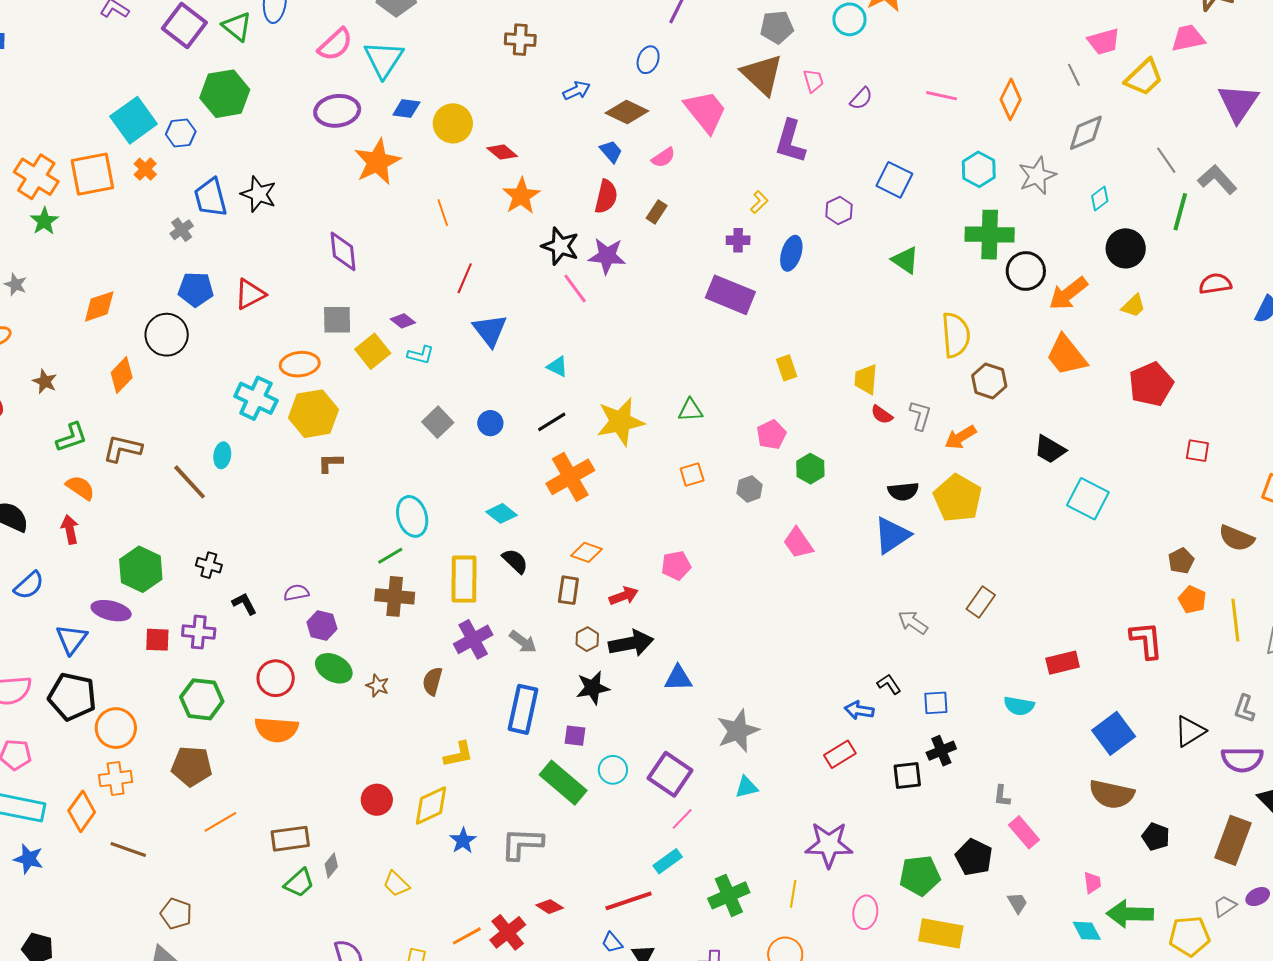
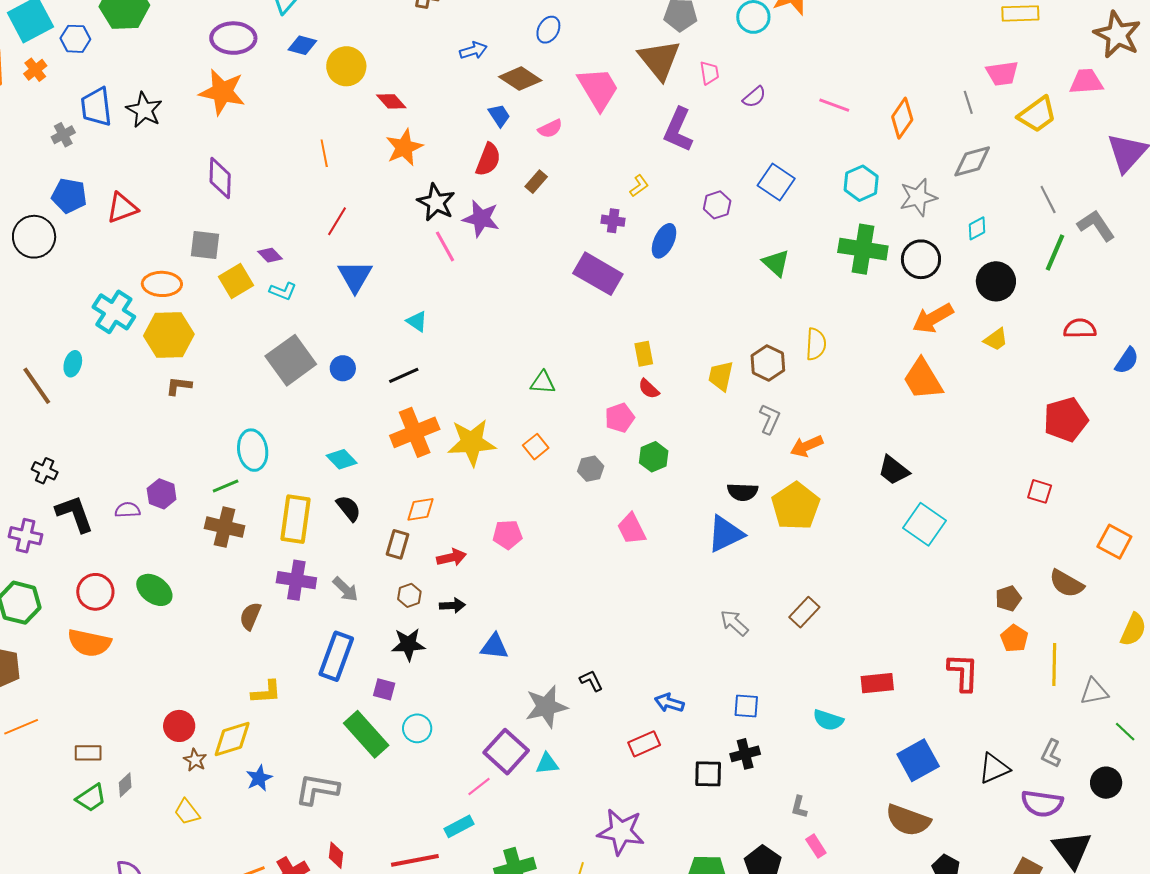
orange star: (377, 162) -> (222, 92), moved, turned 30
black circle: (1026, 271) -> (921, 259), moved
yellow semicircle: (956, 335) -> (816, 344), size x0.7
brown hexagon: (989, 381) -> (768, 363), moved
red pentagon: (1151, 384) -> (1066, 420), moved
red semicircle: (882, 415) -> (649, 389), moved
gray square: (438, 422) -> (291, 360), size x1.6
yellow star: (620, 422) -> (472, 442), moved
orange square: (692, 475) -> (536, 447), turned -30
orange diamond: (587, 552) -> (421, 509), turned -36
black L-shape: (244, 604) -> (75, 514), size x1.6
purple hexagon: (322, 626) -> (162, 494), moved
purple cross: (473, 639) -> (296, 580), turned 30
black arrow: (631, 643) -> (452, 605), size x0.6
black L-shape: (889, 684) -> (591, 681), moved
brown star: (378, 686) -> (195, 760), moved
purple square: (670, 774) -> (506, 752), moved
pink rectangle: (1024, 832) -> (816, 846), size x0.7
brown rectangle: (290, 839) -> (88, 753), size x0.7
red diamond: (550, 907) -> (336, 855), turned 56

